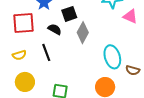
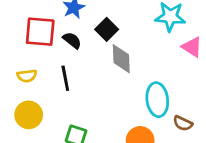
black square: (69, 14) -> (107, 29), turned -35
black semicircle: (55, 29) -> (72, 40), moved
gray diamond: (83, 33) -> (121, 59), turned -40

